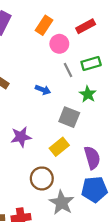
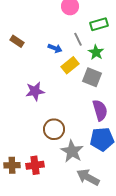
gray line: (68, 70) -> (78, 39), moved
gray square: (69, 117) -> (92, 77), moved
yellow rectangle: (59, 147) -> (70, 65), moved

